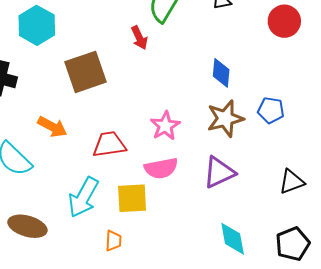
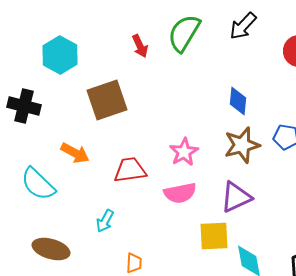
red arrow: (139, 38) -> (140, 46), moved
cyan arrow: (83, 197) -> (105, 221), size x0.6
yellow square: (132, 198) -> (214, 236), moved

